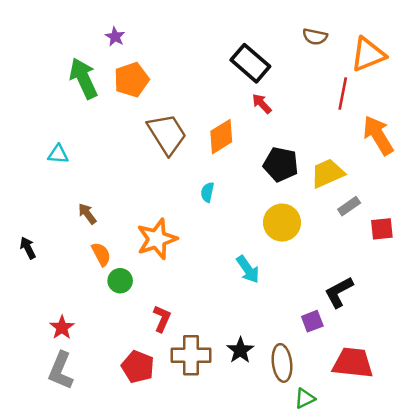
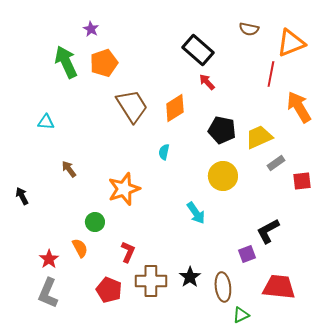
orange semicircle: (101, 254) -> (80, 248), moved

